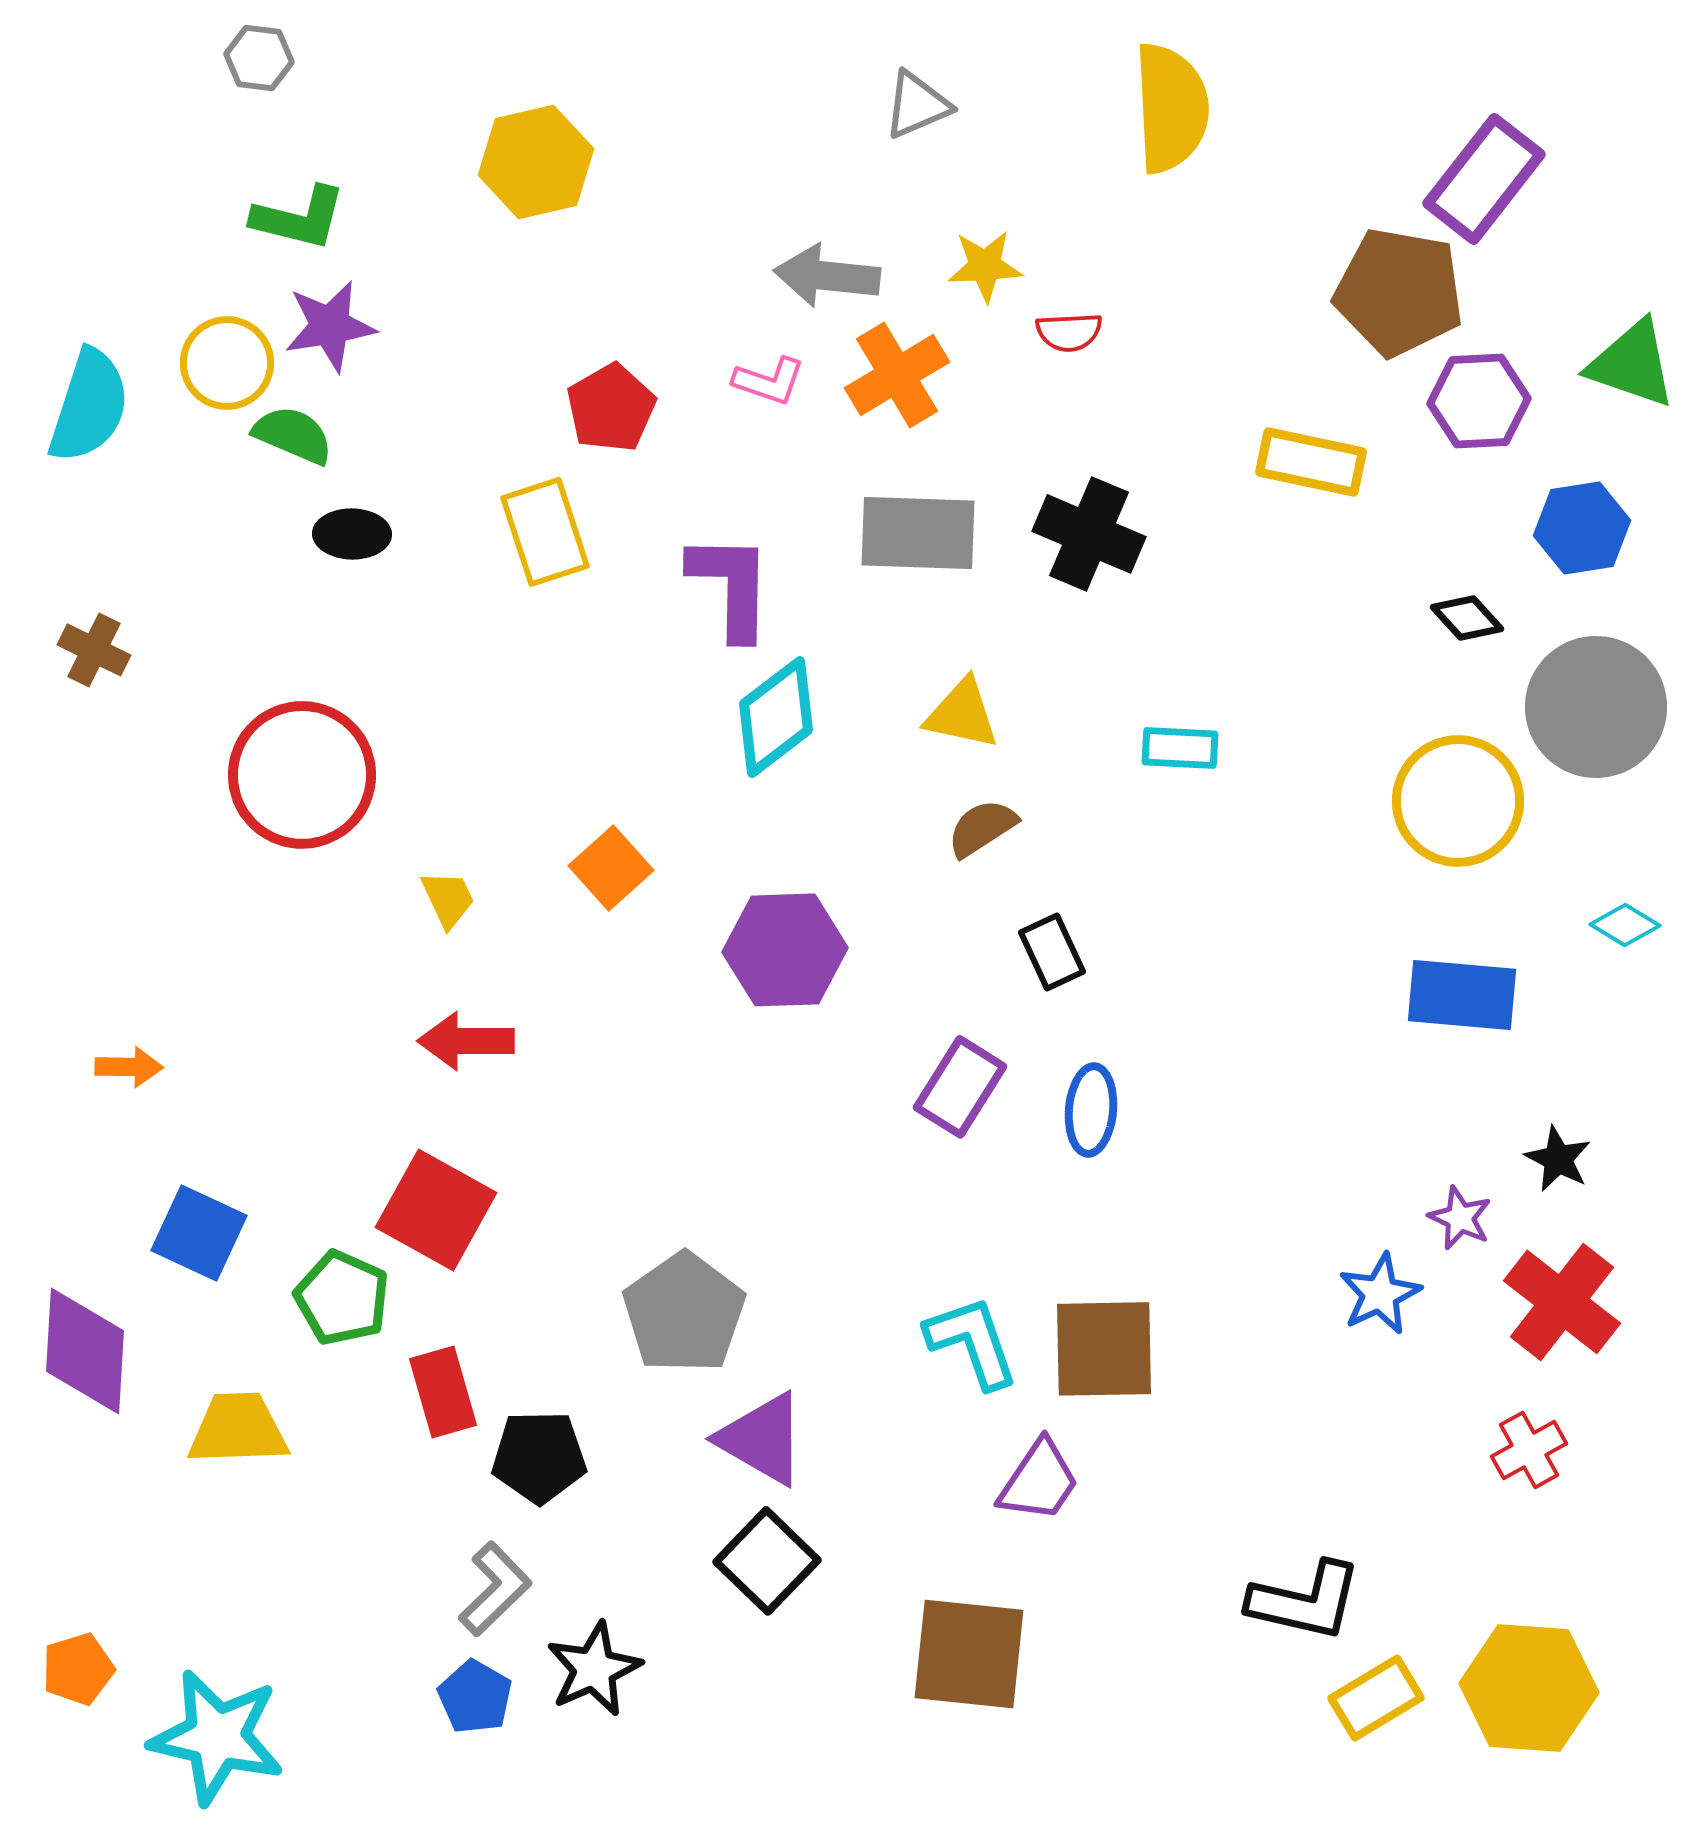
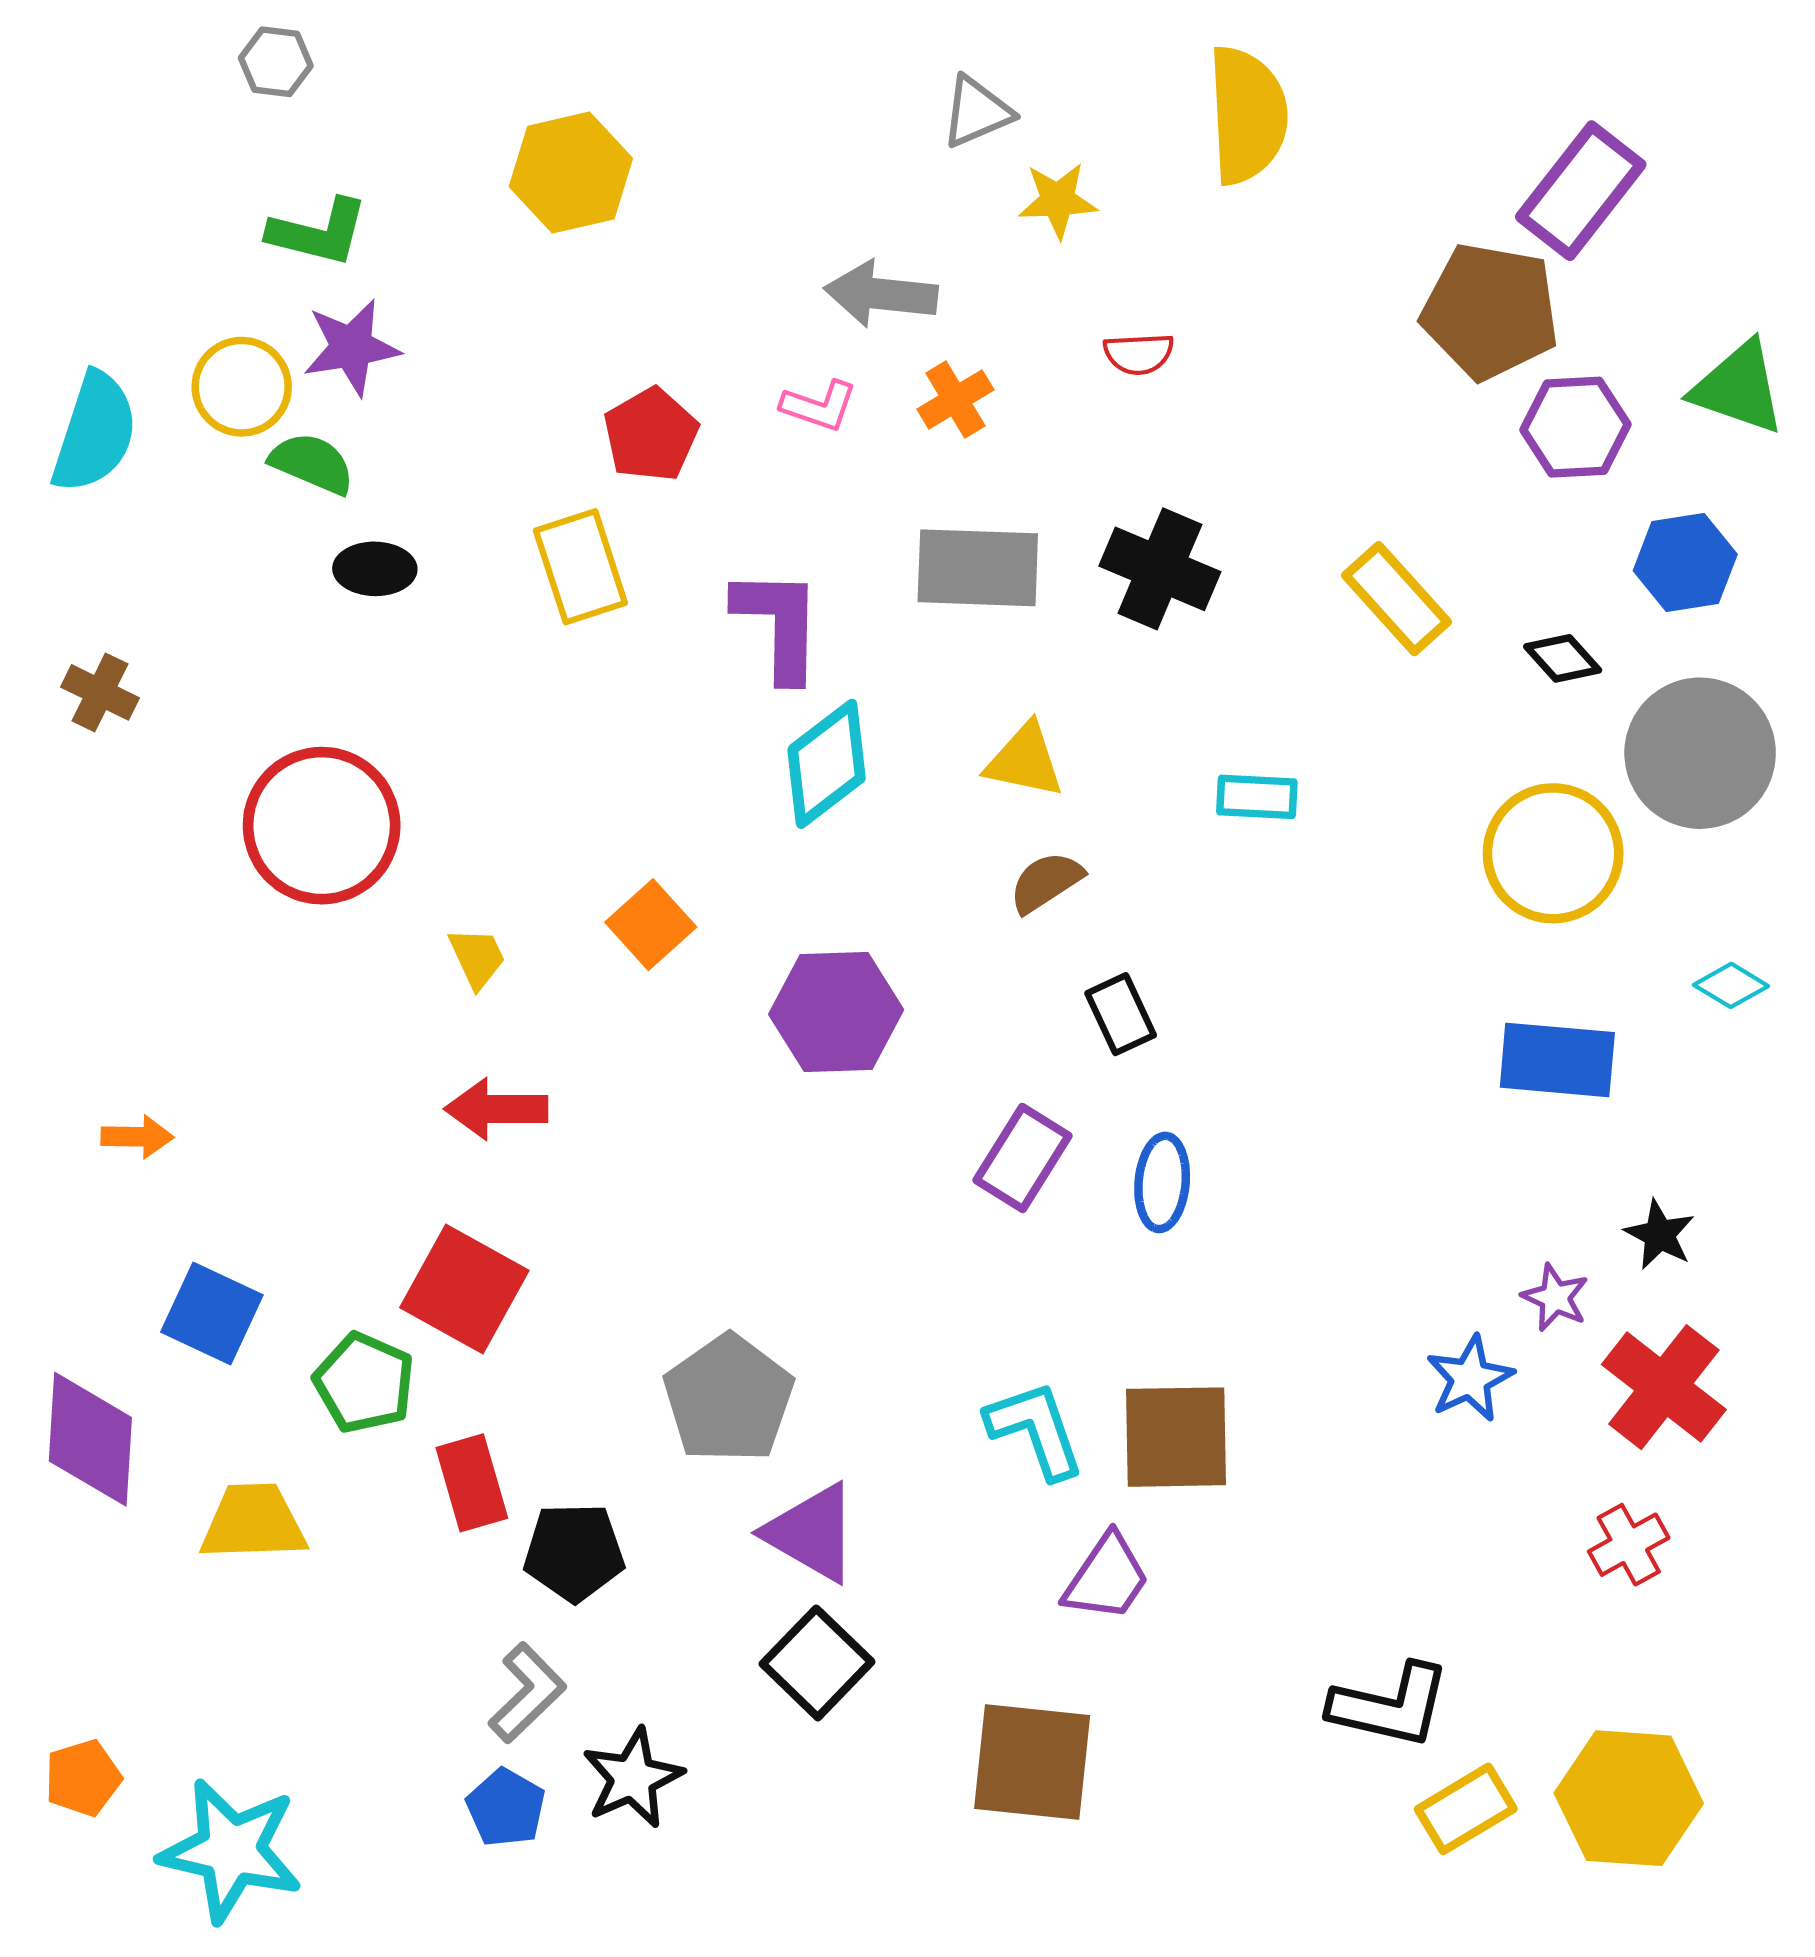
yellow star: (985, 266) -> (1058, 200), moved
orange cross: (897, 375) -> (955, 399), size x0.7
yellow rectangle: (1311, 462) -> (1396, 599), moved, turned 36

